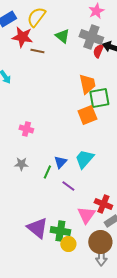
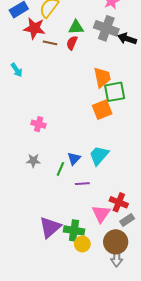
green triangle: (62, 36) -> (76, 27), turned -42
red semicircle: (98, 51) -> (72, 43), moved
purple line: (68, 186) -> (82, 184), turned -40
purple triangle: (37, 228) -> (50, 227), turned 40

